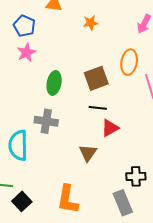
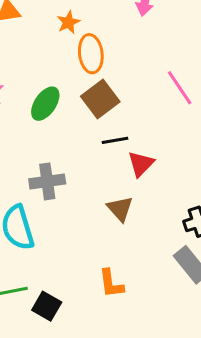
orange ellipse: (129, 62) -> (91, 54), moved
green ellipse: (54, 83) -> (45, 104), moved, turned 40
orange L-shape: (68, 199) -> (111, 284), size x0.7

